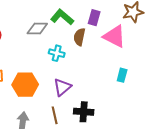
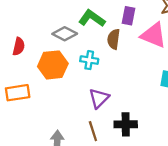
gray diamond: (37, 29) -> (65, 34), turned 30
orange hexagon: (25, 85) -> (53, 65), moved

